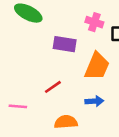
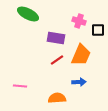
red line: (53, 87) -> (57, 60), moved

